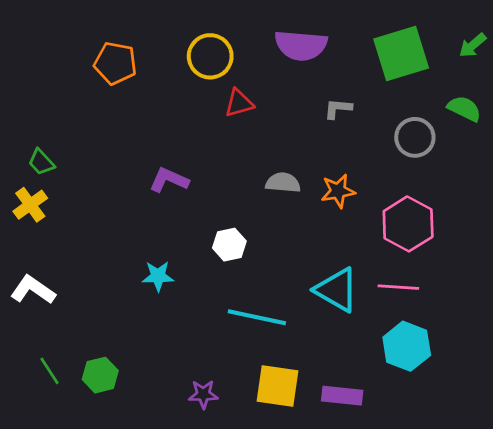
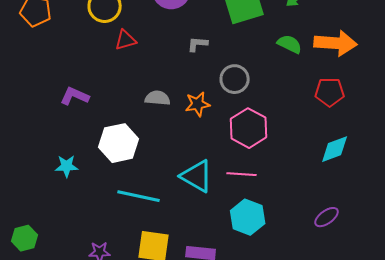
gray circle: (415, 137) -> (235, 79), moved
white hexagon: (229, 245) -> (119, 143), size x1.6

